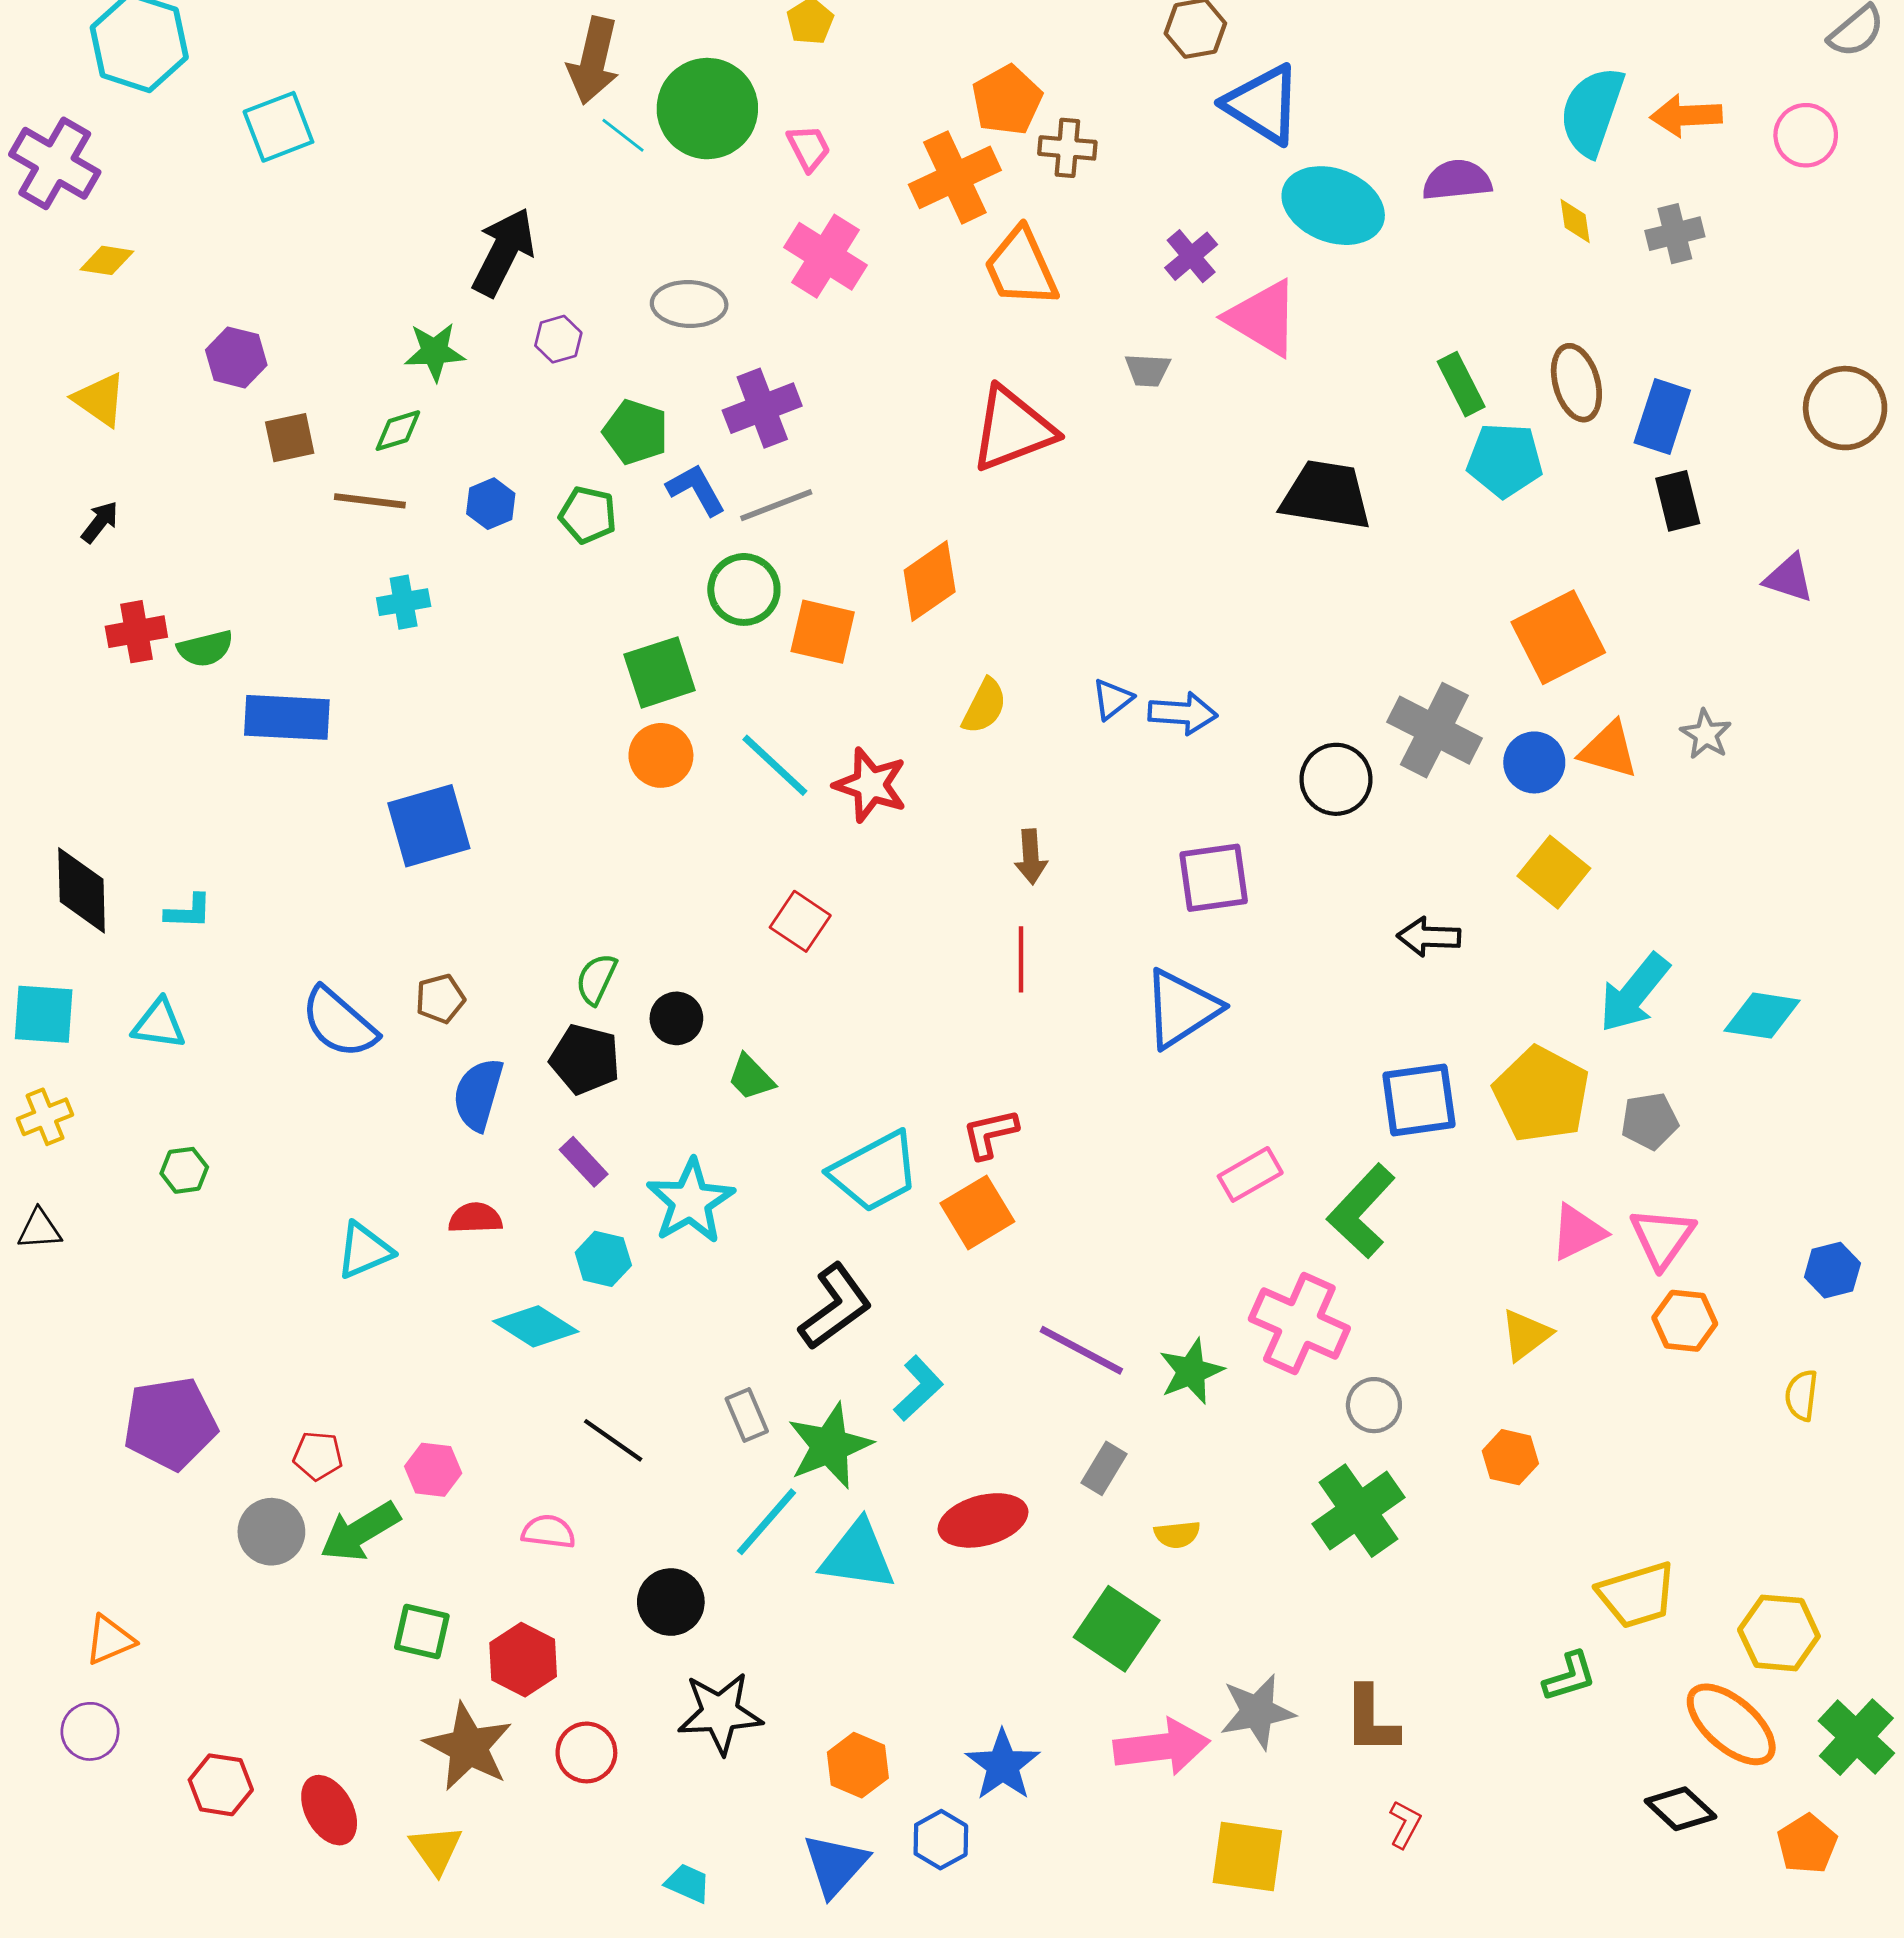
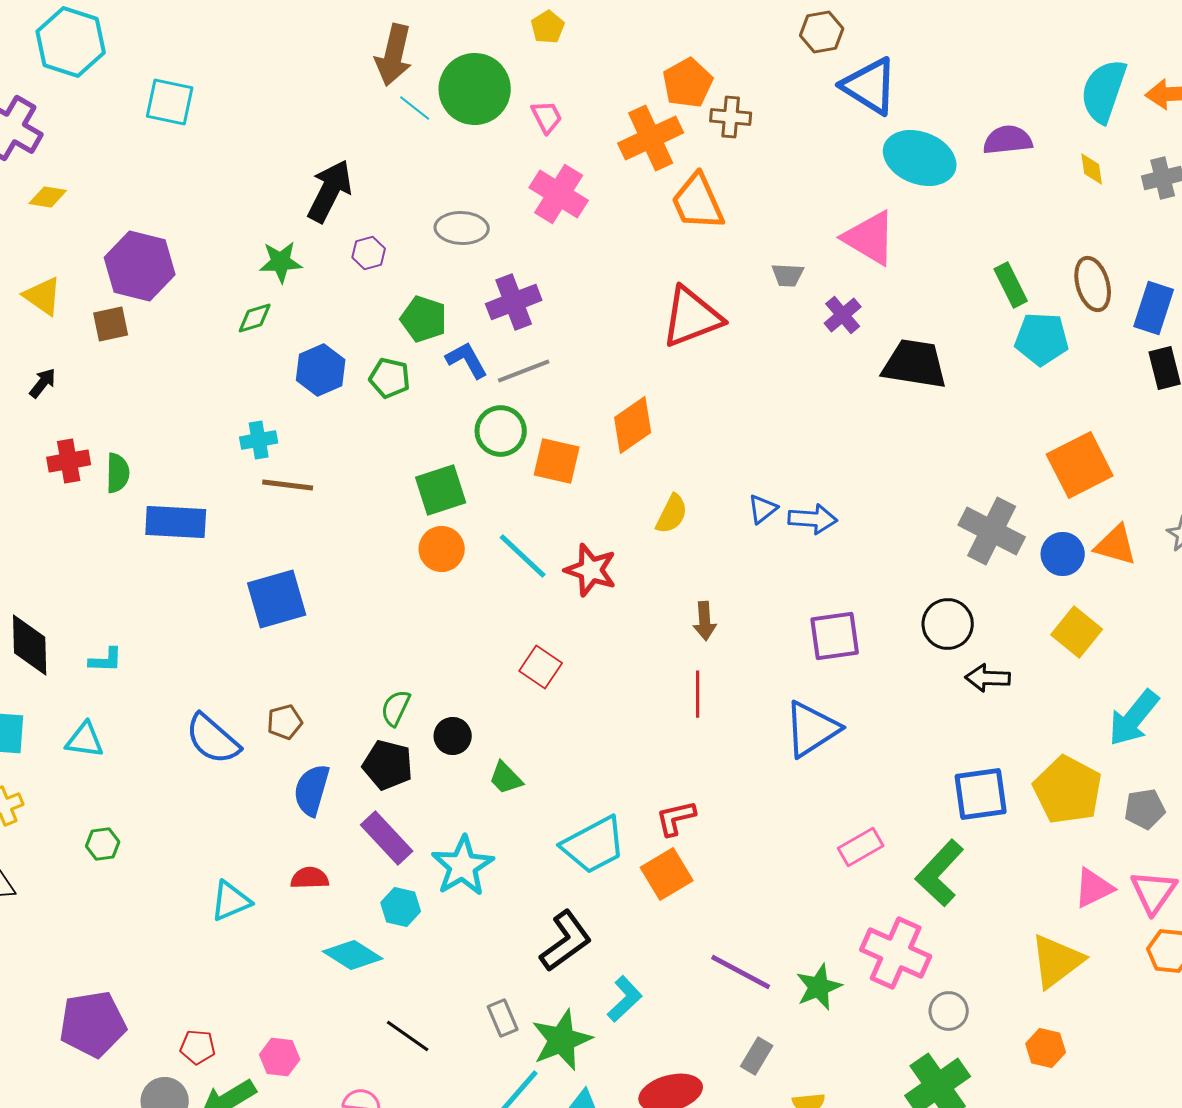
cyan square: (278, 127) -> (170, 102), turned 33
purple cross: (1191, 256) -> (843, 315), moved
purple hexagon: (236, 357) -> (140, 266), size x1.6
brown square: (290, 438) -> (111, 324), moved
brown line: (370, 501) -> (288, 485), moved
blue hexagon: (491, 504) -> (321, 370), size x1.4
green semicircle: (205, 649) -> (118, 473), turned -75
black circle: (1336, 779) -> (948, 624), moved
purple rectangle: (584, 1162) -> (387, 838), size x1.5
yellow triangle: (1526, 1335) -> (1057, 961), size x1.5

